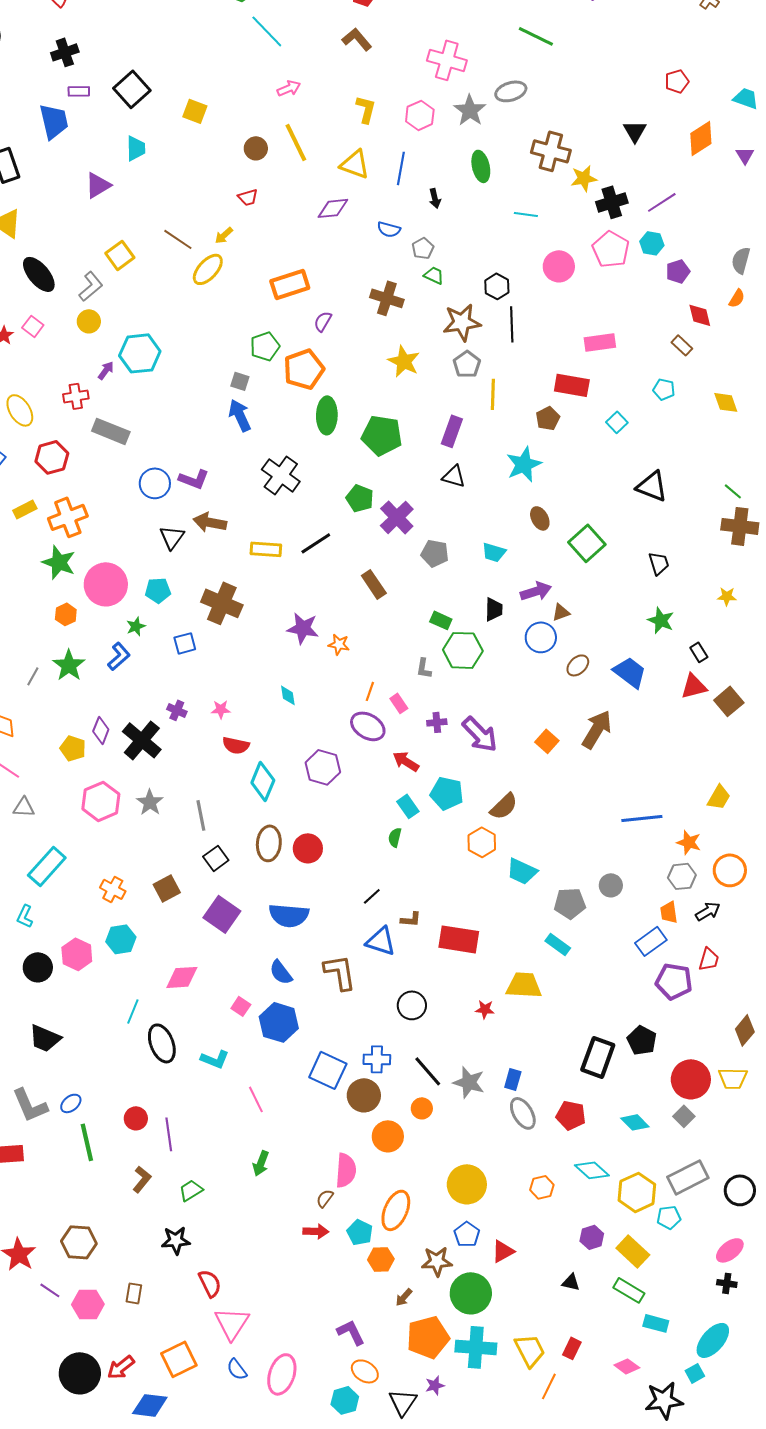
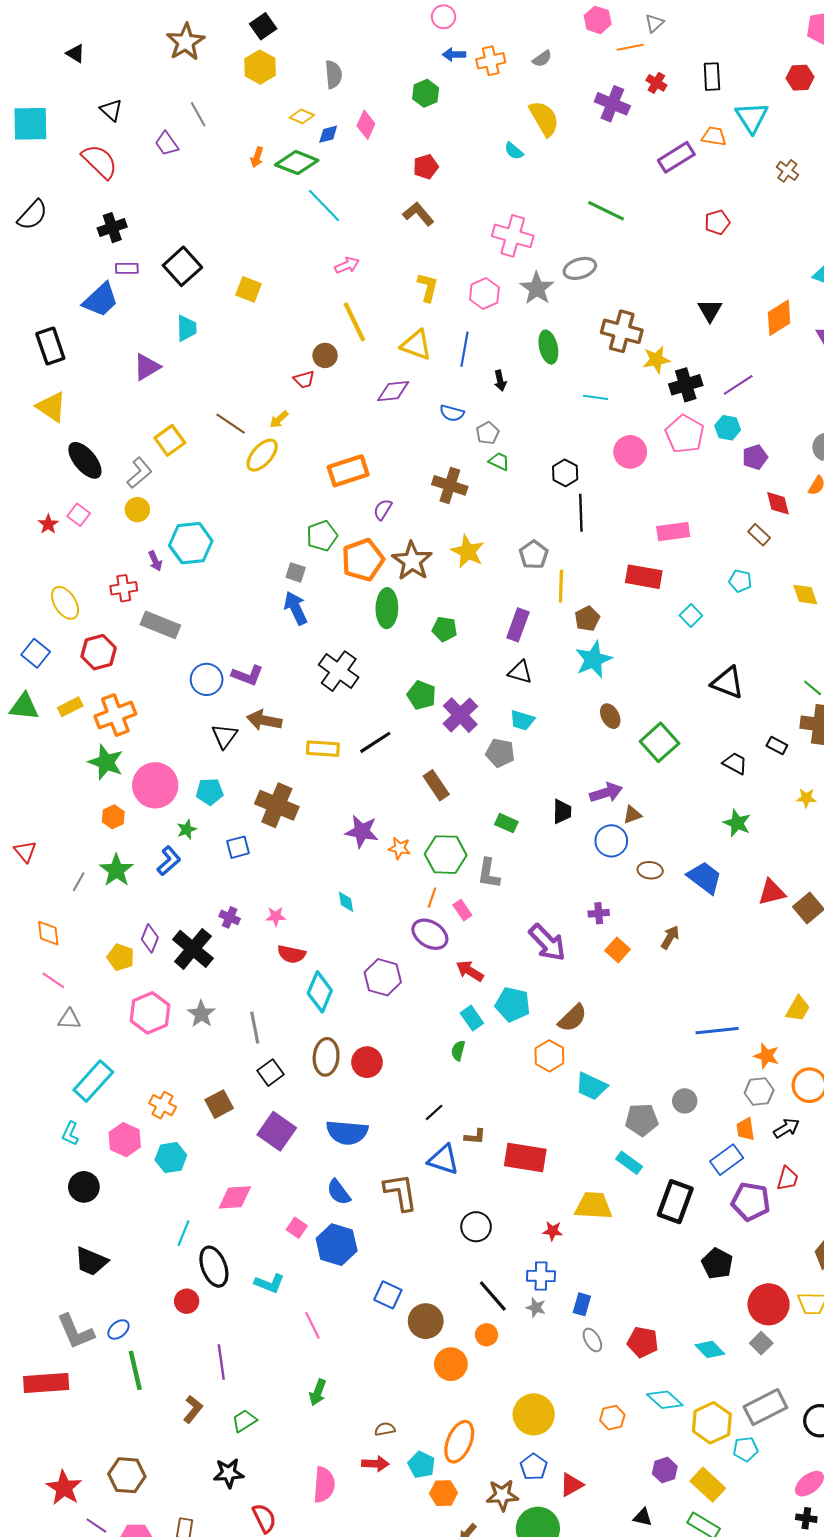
red pentagon: (677, 81) -> (717, 222), moved
blue trapezoid: (54, 121) -> (101, 300), turned 60
brown circle: (256, 148) -> (325, 355), moved
brown star: (462, 322) -> (412, 561), moved, turned -30
purple arrow: (106, 370) -> (155, 561), turned 120
brown pentagon: (548, 418) -> (587, 619), moved
green pentagon: (382, 435) -> (445, 629), size x0.6
cyan trapezoid: (494, 552) -> (522, 720), moved
black trapezoid: (659, 563) -> (735, 763), turned -45
green hexagon: (463, 650) -> (446, 855), moved
black rectangle: (699, 652) -> (777, 745), moved, turned -30
brown ellipse: (578, 665) -> (650, 870), turned 50
gray L-shape: (424, 668) -> (489, 873), size x1.4
purple cross: (437, 722) -> (599, 913), moved
brown arrow: (597, 729) -> (670, 937), size x0.6
pink hexagon: (77, 954) -> (125, 1140), moved
black rectangle: (598, 1057) -> (675, 1202), moved
blue cross: (377, 1059) -> (541, 1276), moved
blue square: (328, 1070) -> (388, 1295), size x0.7
gray star: (469, 1082) -> (536, 1307), size x0.6
gray ellipse: (523, 1113) -> (592, 1340), size x0.7
red circle: (136, 1118) -> (187, 1301), moved
pink semicircle: (346, 1170) -> (324, 1485), moved
brown semicircle: (325, 1198) -> (385, 1429), turned 42

